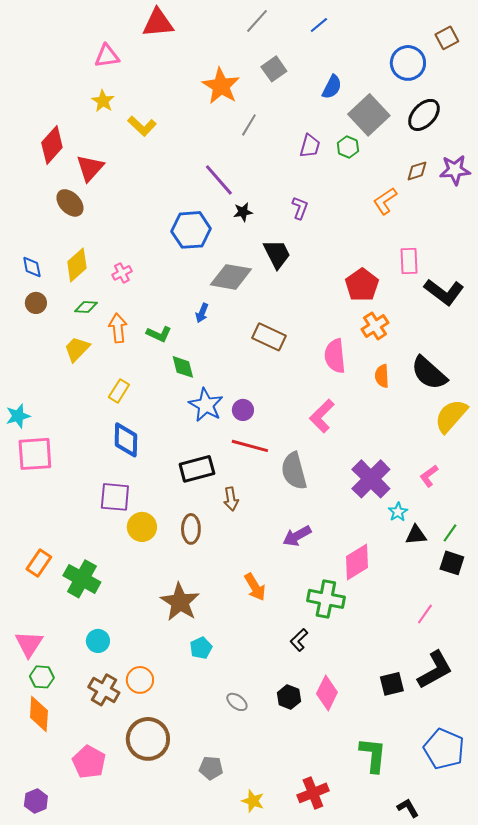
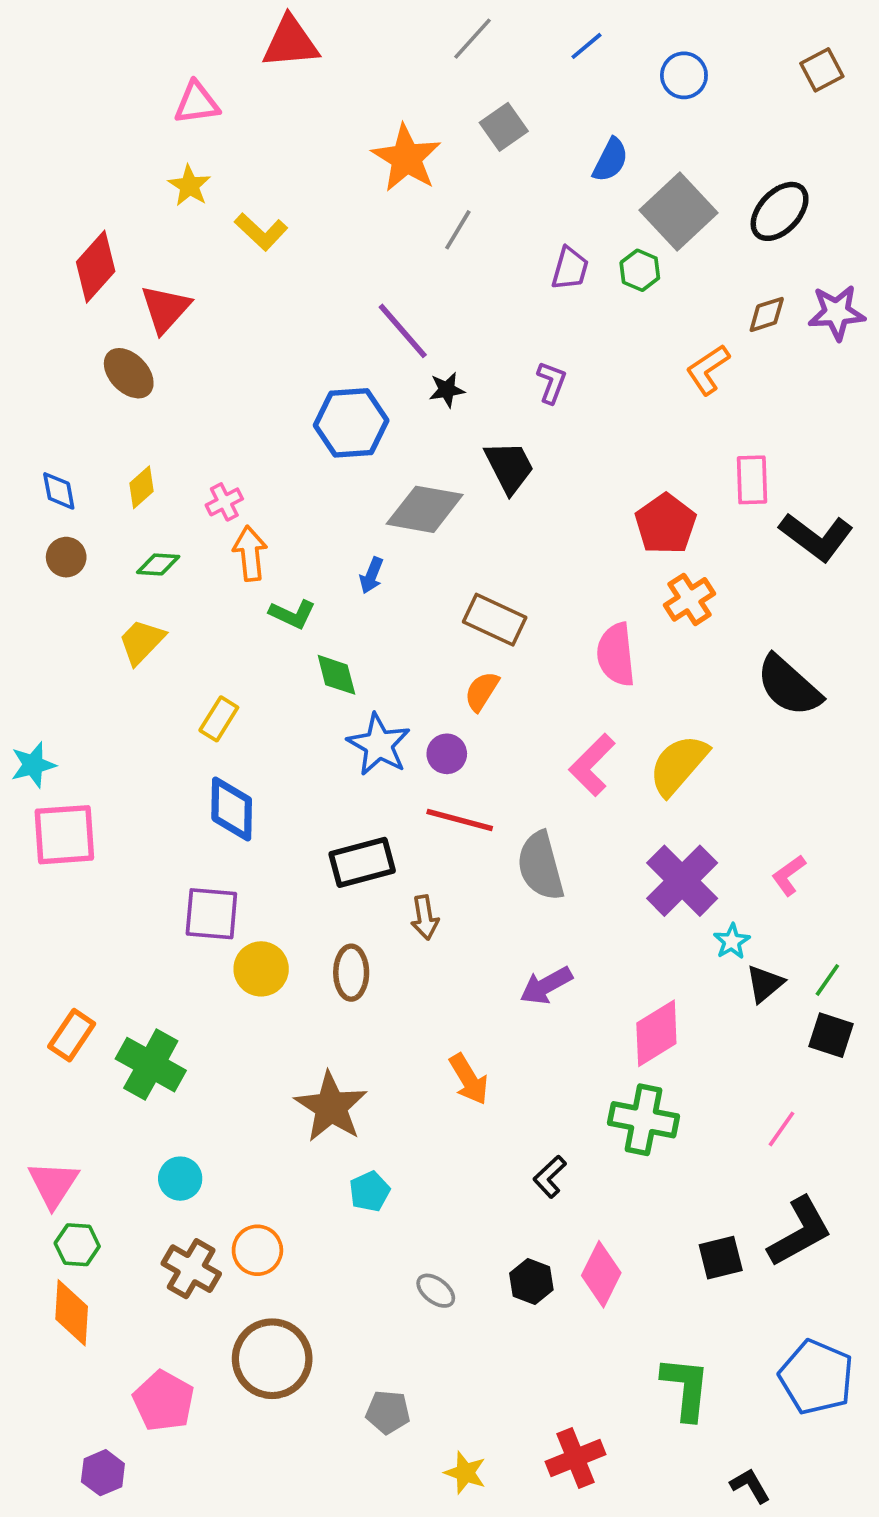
blue circle: (408, 63) -> (684, 75), moved, size x0.7
yellow diamond: (77, 265) -> (142, 487), size x0.7
orange arrow: (118, 328) -> (250, 553), moved
orange semicircle: (382, 376) -> (482, 691), moved, turned 35
yellow semicircle: (451, 416) -> (678, 765), moved
black triangle: (416, 535) -> (765, 984), turned -35
green cross: (326, 599) -> (644, 1120), moved
purple hexagon: (36, 801) -> (103, 1473), moved

